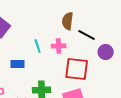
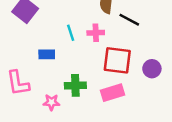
purple circle: (106, 52) -> (152, 69), moved

